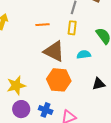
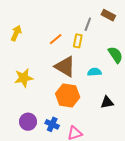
orange line: (43, 25) -> (56, 39), turned -40
yellow rectangle: (72, 28) -> (78, 41), moved
yellow star: (16, 86) -> (24, 78), moved

